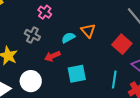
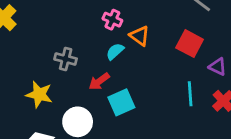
pink cross: (45, 12) -> (112, 20), moved
cyan square: (77, 74) -> (121, 102), moved

